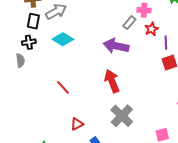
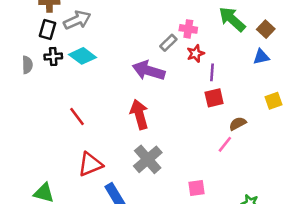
black cross: (29, 42) -> (53, 57), moved
gray semicircle: (20, 60) -> (27, 65), moved
red triangle: (77, 124) -> (90, 164), size x1.5

